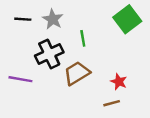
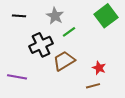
gray star: (53, 19) -> (55, 16), moved
green line: (83, 38) -> (69, 32), turned 64
purple line: (20, 79) -> (17, 77), moved

